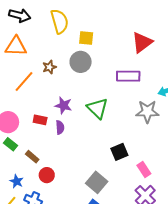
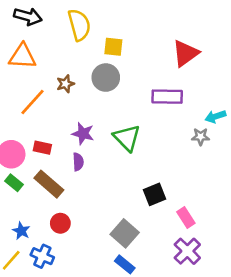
gray star: (147, 112) -> (201, 137), moved, size x0.6
red rectangle: (40, 120) -> (42, 148), moved
brown rectangle: (32, 157) -> (49, 184), moved, size x1.6

